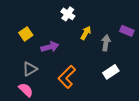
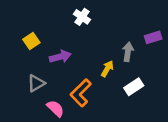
purple rectangle: (127, 31) -> (153, 37), turned -40
yellow arrow: (86, 33) -> (107, 69), moved
pink semicircle: (26, 90) -> (55, 108), moved

